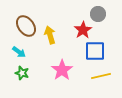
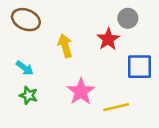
brown ellipse: (26, 26) -> (26, 20), moved, turned -30
blue square: (95, 51) -> (140, 67), moved
yellow line: (101, 76) -> (116, 107), moved

